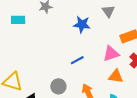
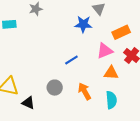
blue star: (82, 24) -> (83, 24), moved

